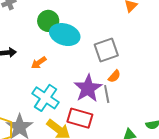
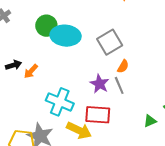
orange arrow: (39, 63) -> (31, 71), moved
purple star: (88, 88) -> (99, 84), size x0.7

